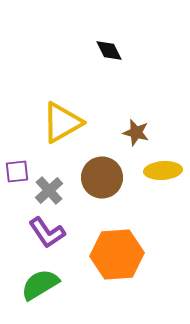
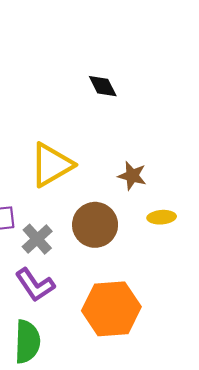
yellow ellipse: (163, 170) -> (162, 217), size x0.7
green semicircle: (40, 284) -> (27, 342), turned 123

